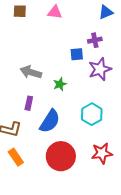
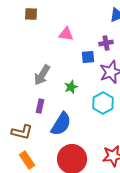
pink triangle: (55, 12) -> (66, 34), moved
gray arrow: (31, 72) -> (42, 75), turned -75
cyan hexagon: (92, 114) -> (103, 103), moved

